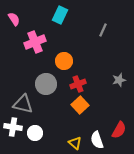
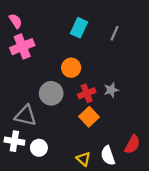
cyan rectangle: (60, 15) -> (79, 28), moved
pink cross: (35, 42) -> (22, 47), moved
gray star: (119, 80) -> (111, 90), moved

